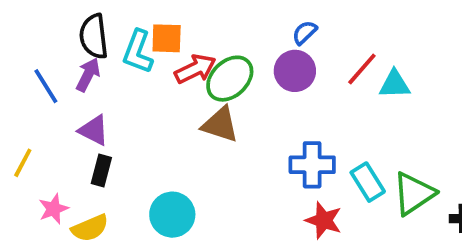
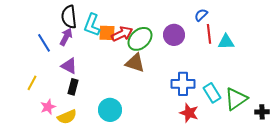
blue semicircle: (304, 33) -> (201, 15), moved
orange square: (167, 38) -> (107, 33), moved
red line: (362, 69) -> (209, 34), turned -48

